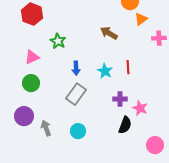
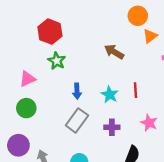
red hexagon: (32, 14) -> (50, 32), moved
purple cross: (120, 99) -> (112, 127), moved
pink star: (140, 108) -> (149, 123), moved

